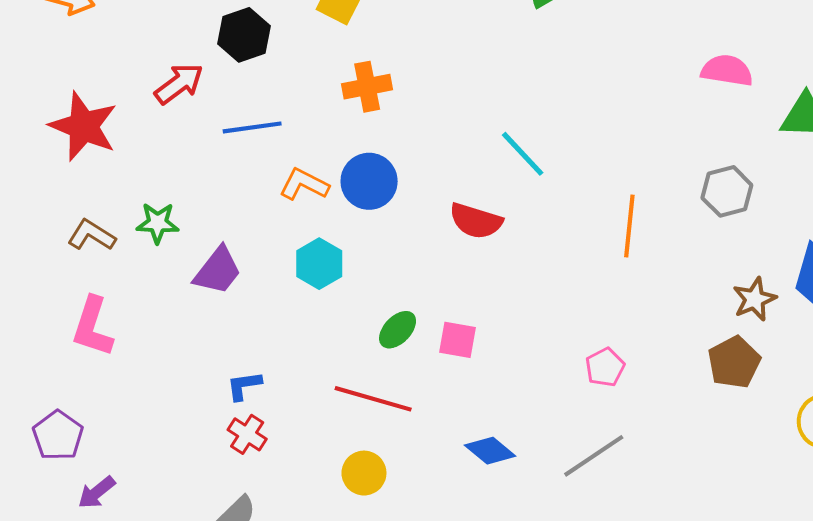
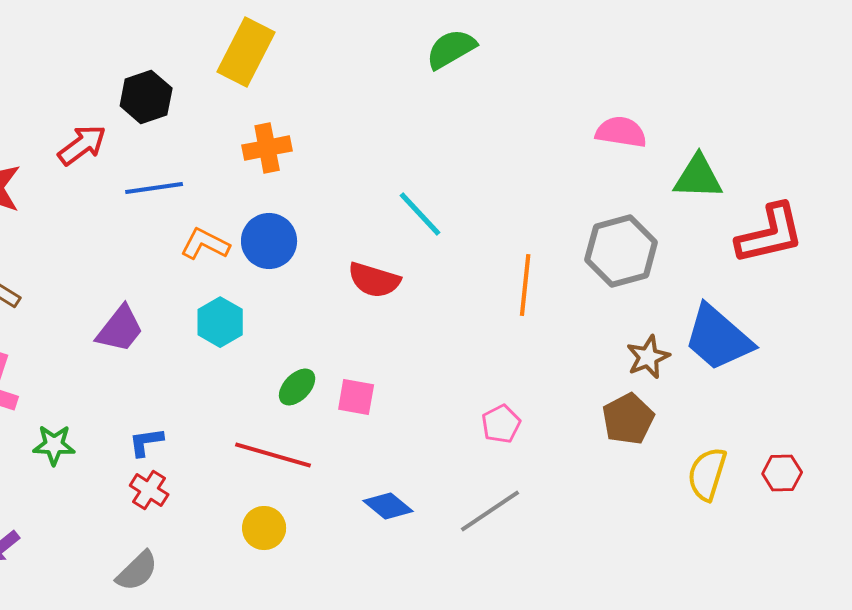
gray hexagon: (727, 191) -> (621, 251), size x1.4
green star: (158, 223) -> (54, 445), moved

